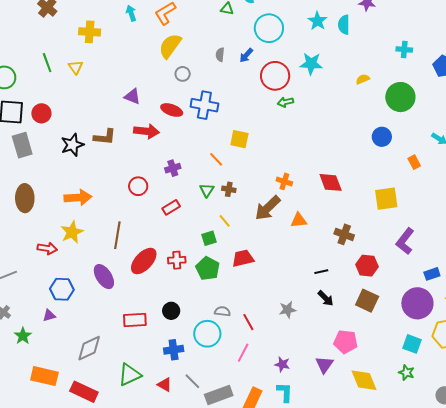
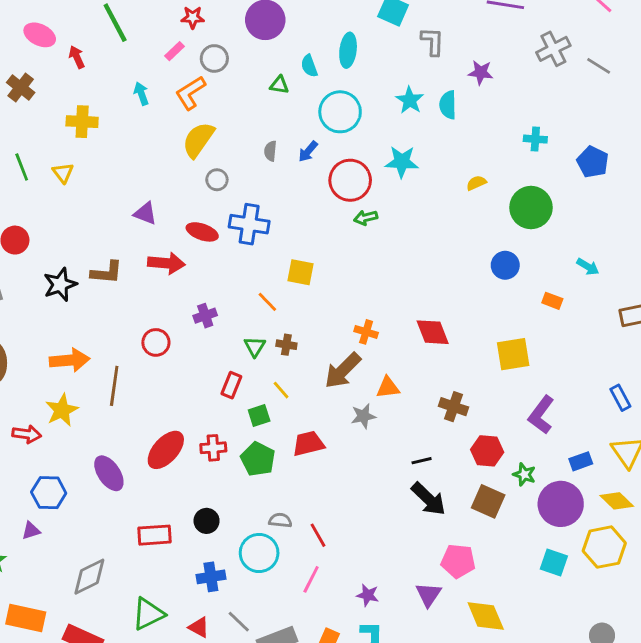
orange rectangle: (414, 162) -> (552, 301), turned -40
red rectangle: (171, 207) -> (231, 385), moved, turned -36
brown line: (117, 235) -> (114, 386), moved
black arrow: (326, 298) -> (428, 499), size x1.5
gray star: (288, 310) -> (363, 416), moved
green star: (406, 373) -> (524, 474), moved

